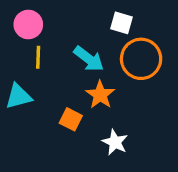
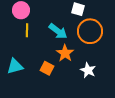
cyan triangle: (18, 96) -> (15, 66), moved
white star: (115, 142) -> (88, 70), moved

